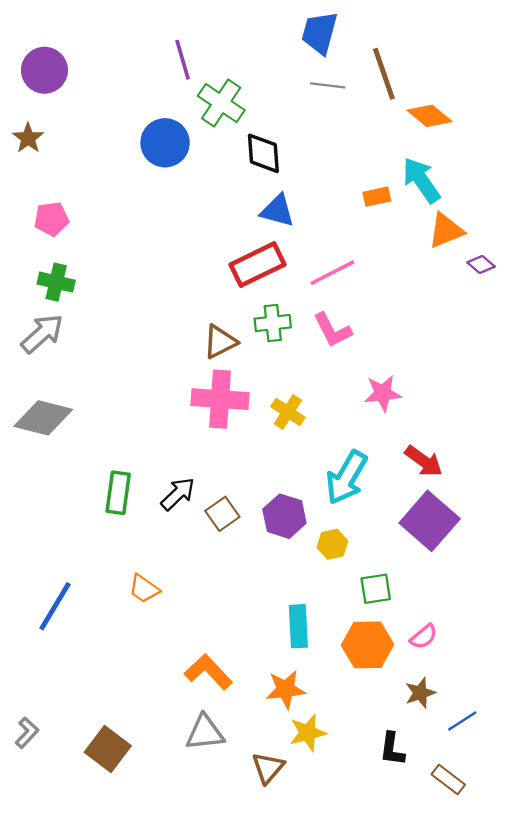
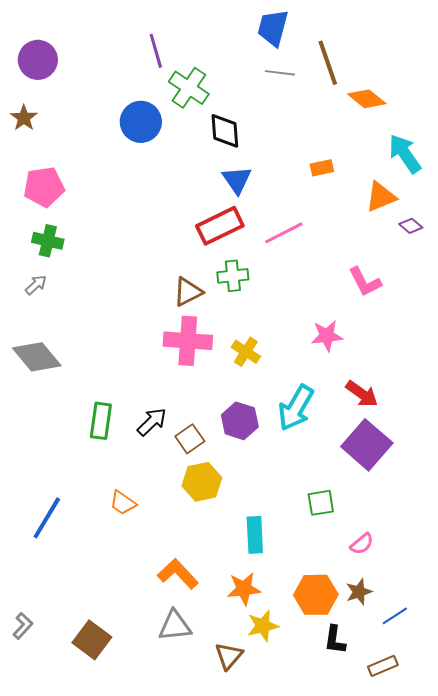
cyan arrow: (421, 180) -> (405, 154), moved
blue triangle: (277, 211) -> (237, 180), turned 40
pink pentagon: (51, 219) -> (44, 187), size x1.4
pink L-shape: (332, 330) -> (365, 282), moved
gray arrow: (42, 334) -> (36, 285), size x0.6
gray diamond: (43, 418) -> (37, 357), turned 36
purple hexagon: (284, 516) -> (240, 421), moved
yellow hexagon: (332, 544) -> (202, 482), moved, size x1.5
orange hexagon: (368, 645) -> (316, 595), moved
brown rectangle: (448, 779) -> (383, 666), turned -60

